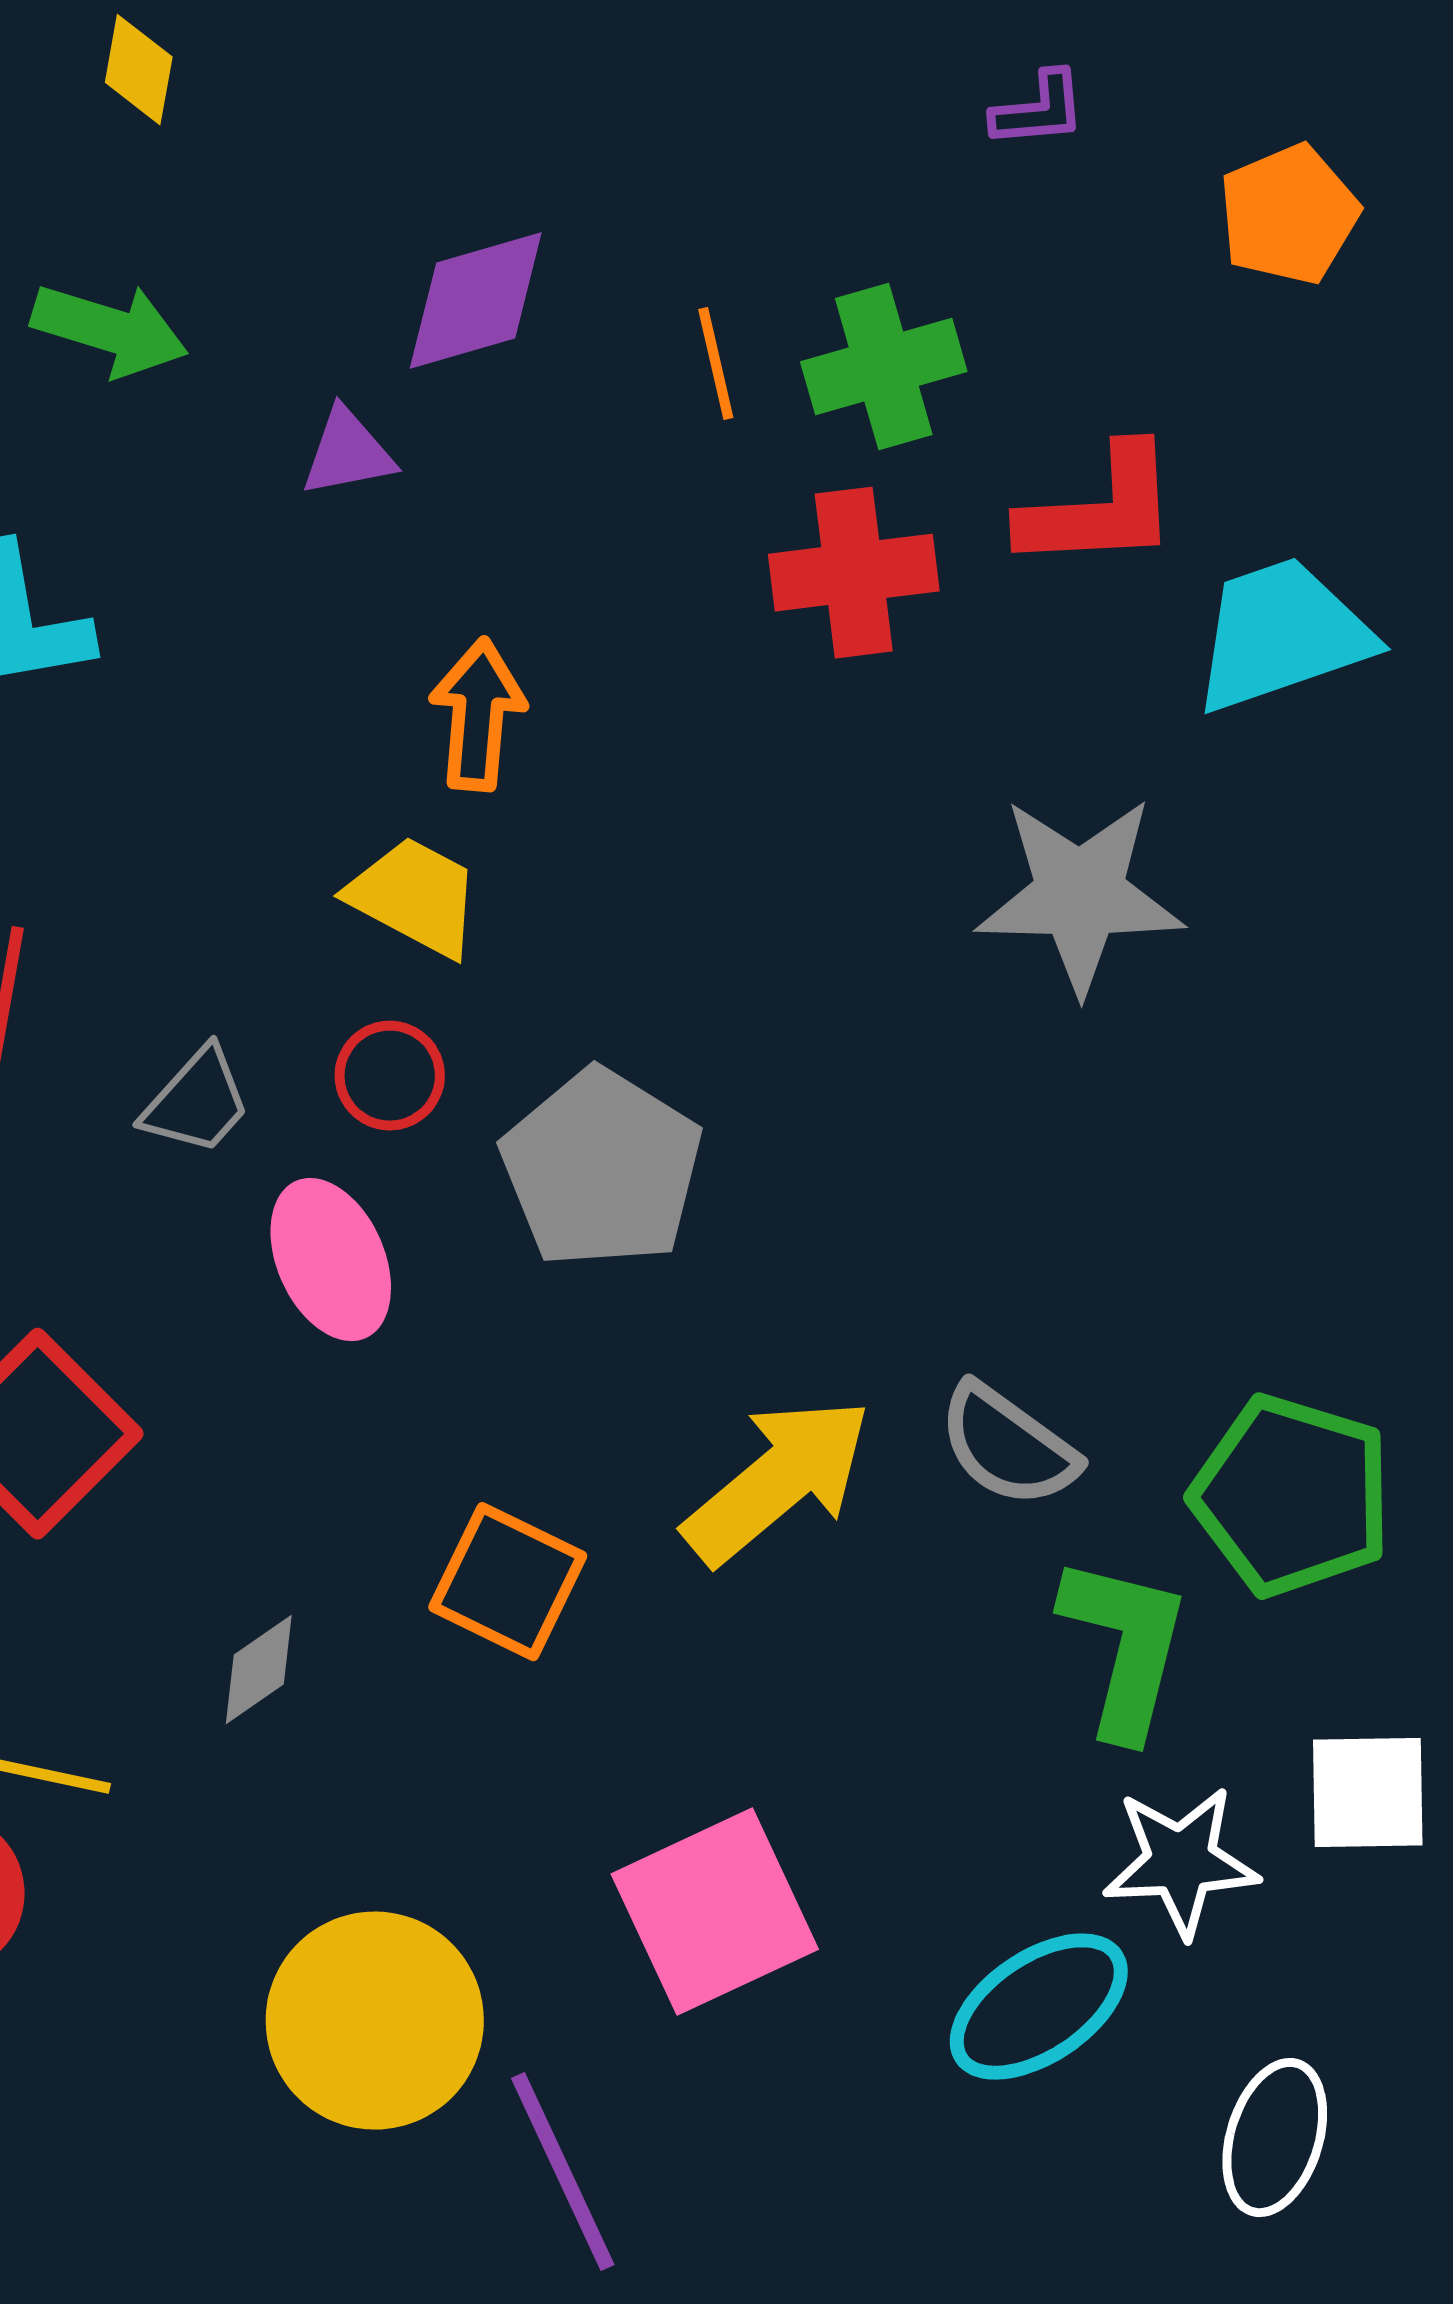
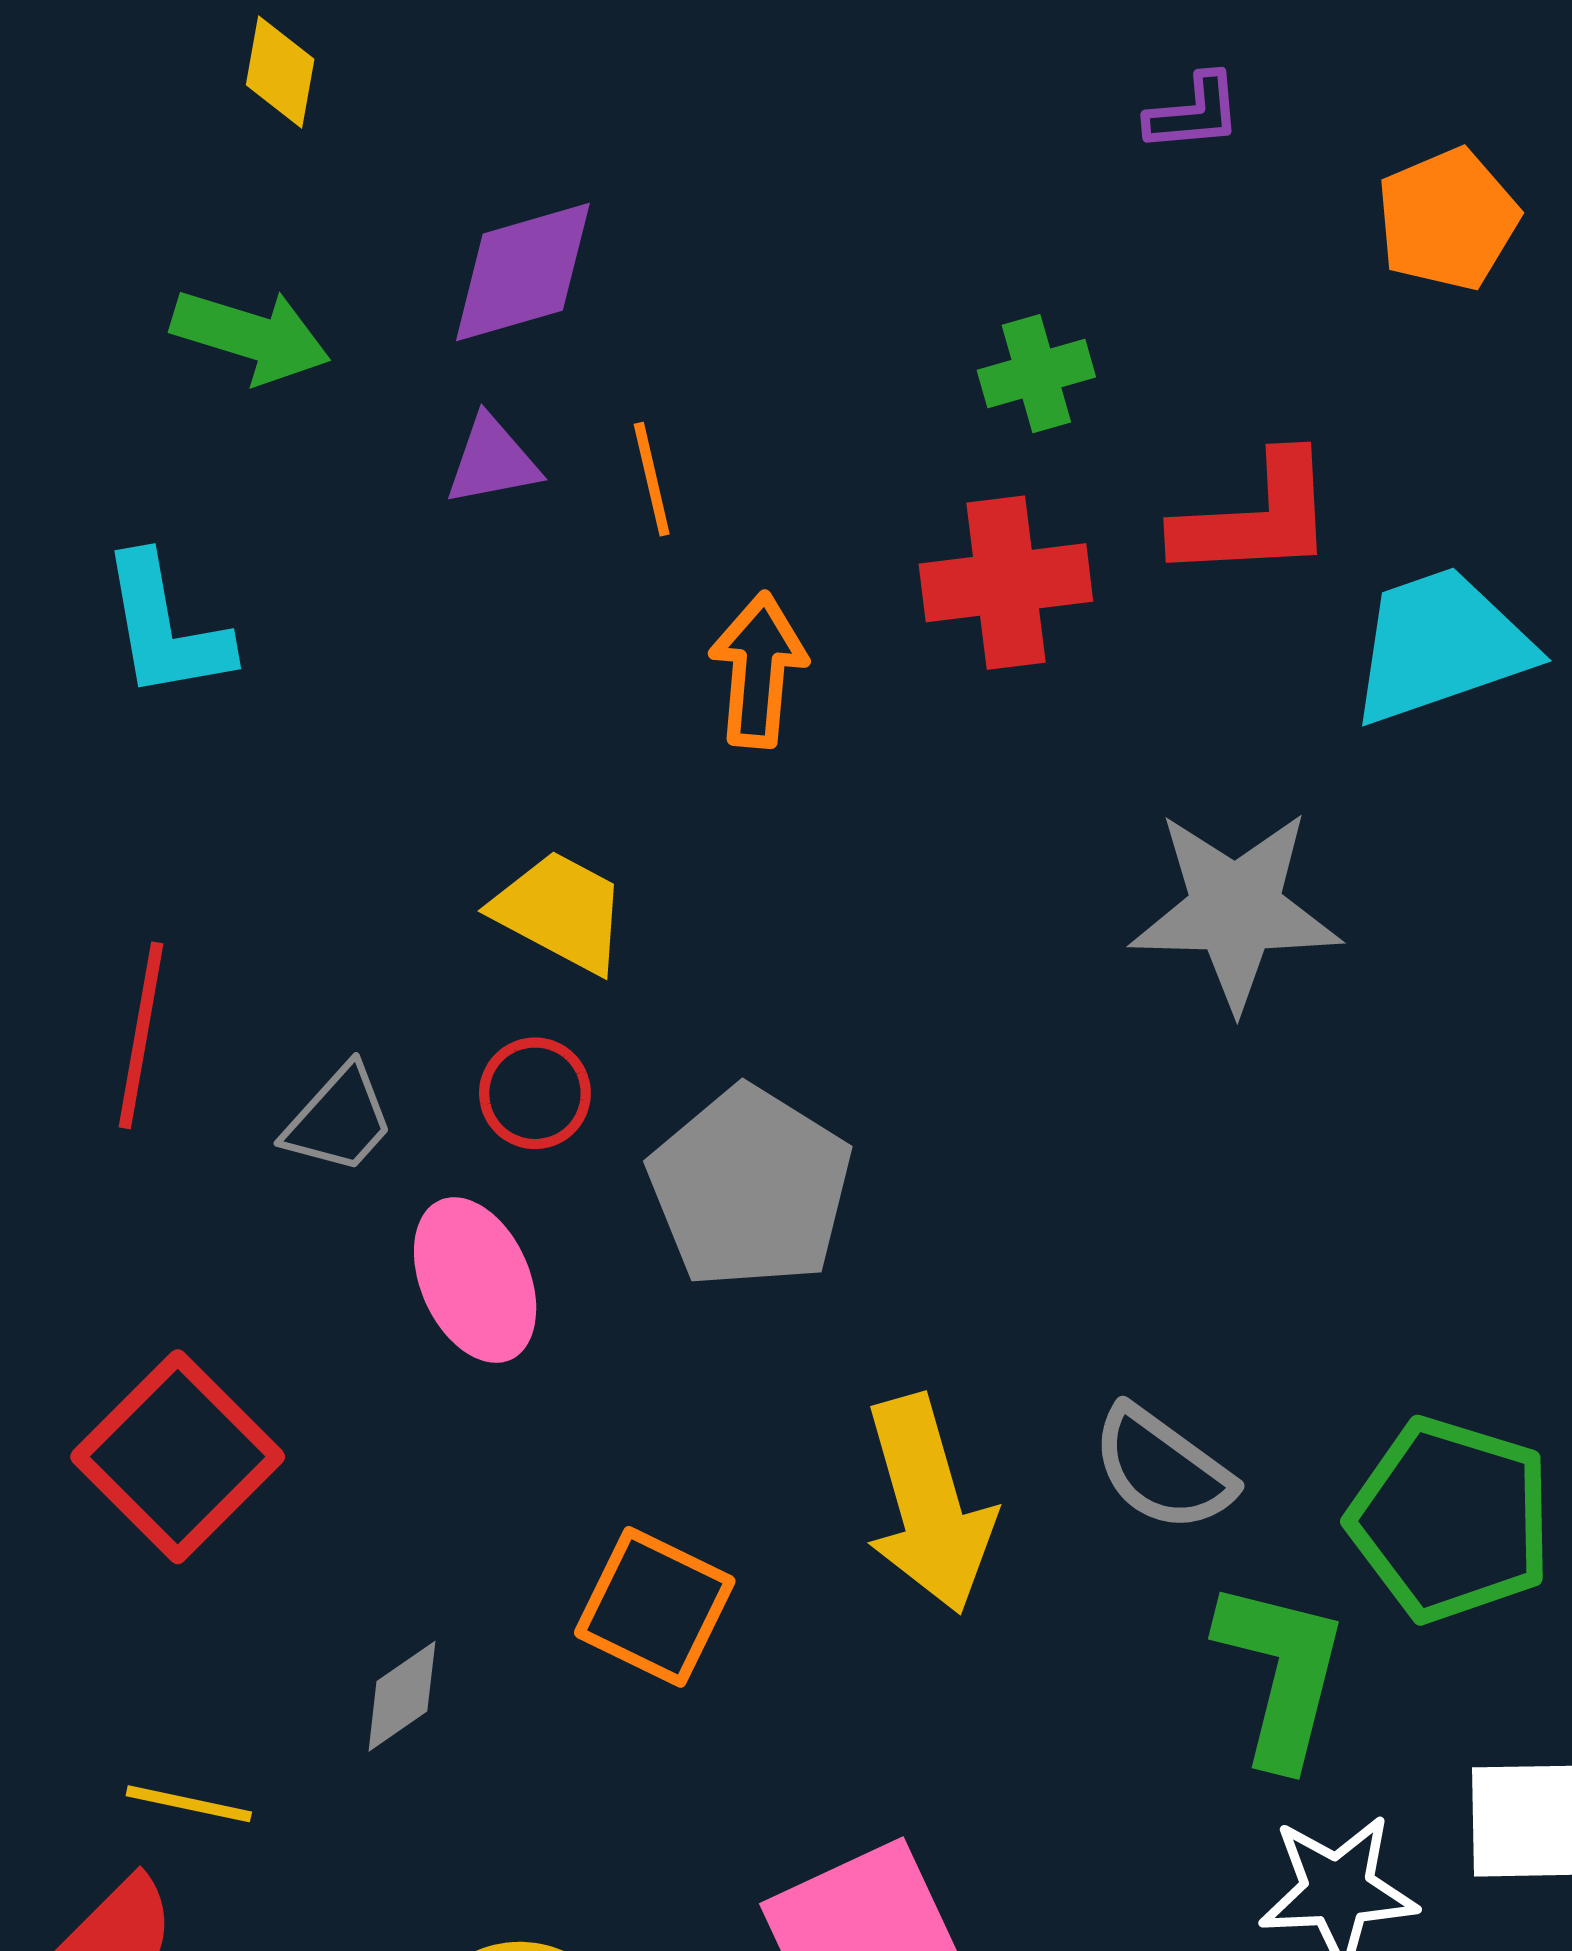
purple diamond: (476, 301) -> (523, 272), moved
orange line: (716, 364) -> (652, 479), moved
green cross: (884, 367) -> (1036, 374), size x0.7
orange arrow: (478, 715) -> (758, 670), moved
yellow arrow: (778, 1481) -> (929, 1504), turned 114

